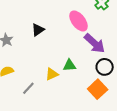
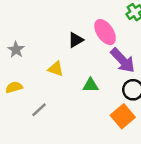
black triangle: (38, 30) -> (76, 40), moved
yellow triangle: (52, 74) -> (56, 69), moved, turned 40

